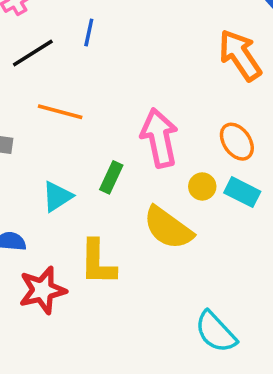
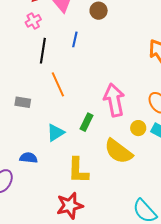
black line: (33, 53) -> (43, 51), turned -50
orange line: (60, 112) -> (58, 84), turned 50
red star: (42, 290) -> (70, 206), moved

